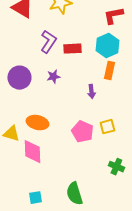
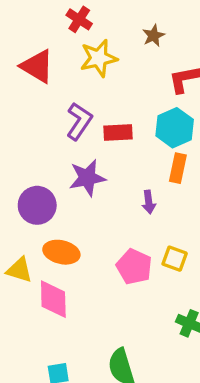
purple star: (53, 77) -> (87, 178), size x1.6
purple circle: (19, 78) -> (37, 205), moved
yellow square: (107, 127) -> (175, 259), turned 35

